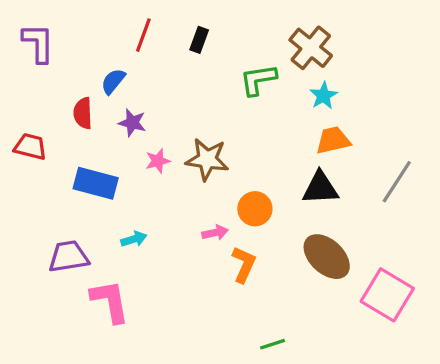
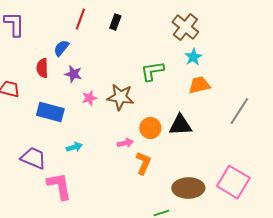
green L-shape: (258, 80) -> (152, 71), moved
black triangle: (320, 188) -> (180, 125), moved
purple trapezoid: (69, 257) -> (33, 158), turned 32
brown ellipse: (327, 257) -> (188, 188), moved, turned -44

